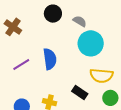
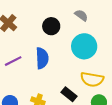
black circle: (53, 14) -> (51, 26), moved
gray semicircle: (80, 21) -> (81, 15), moved

